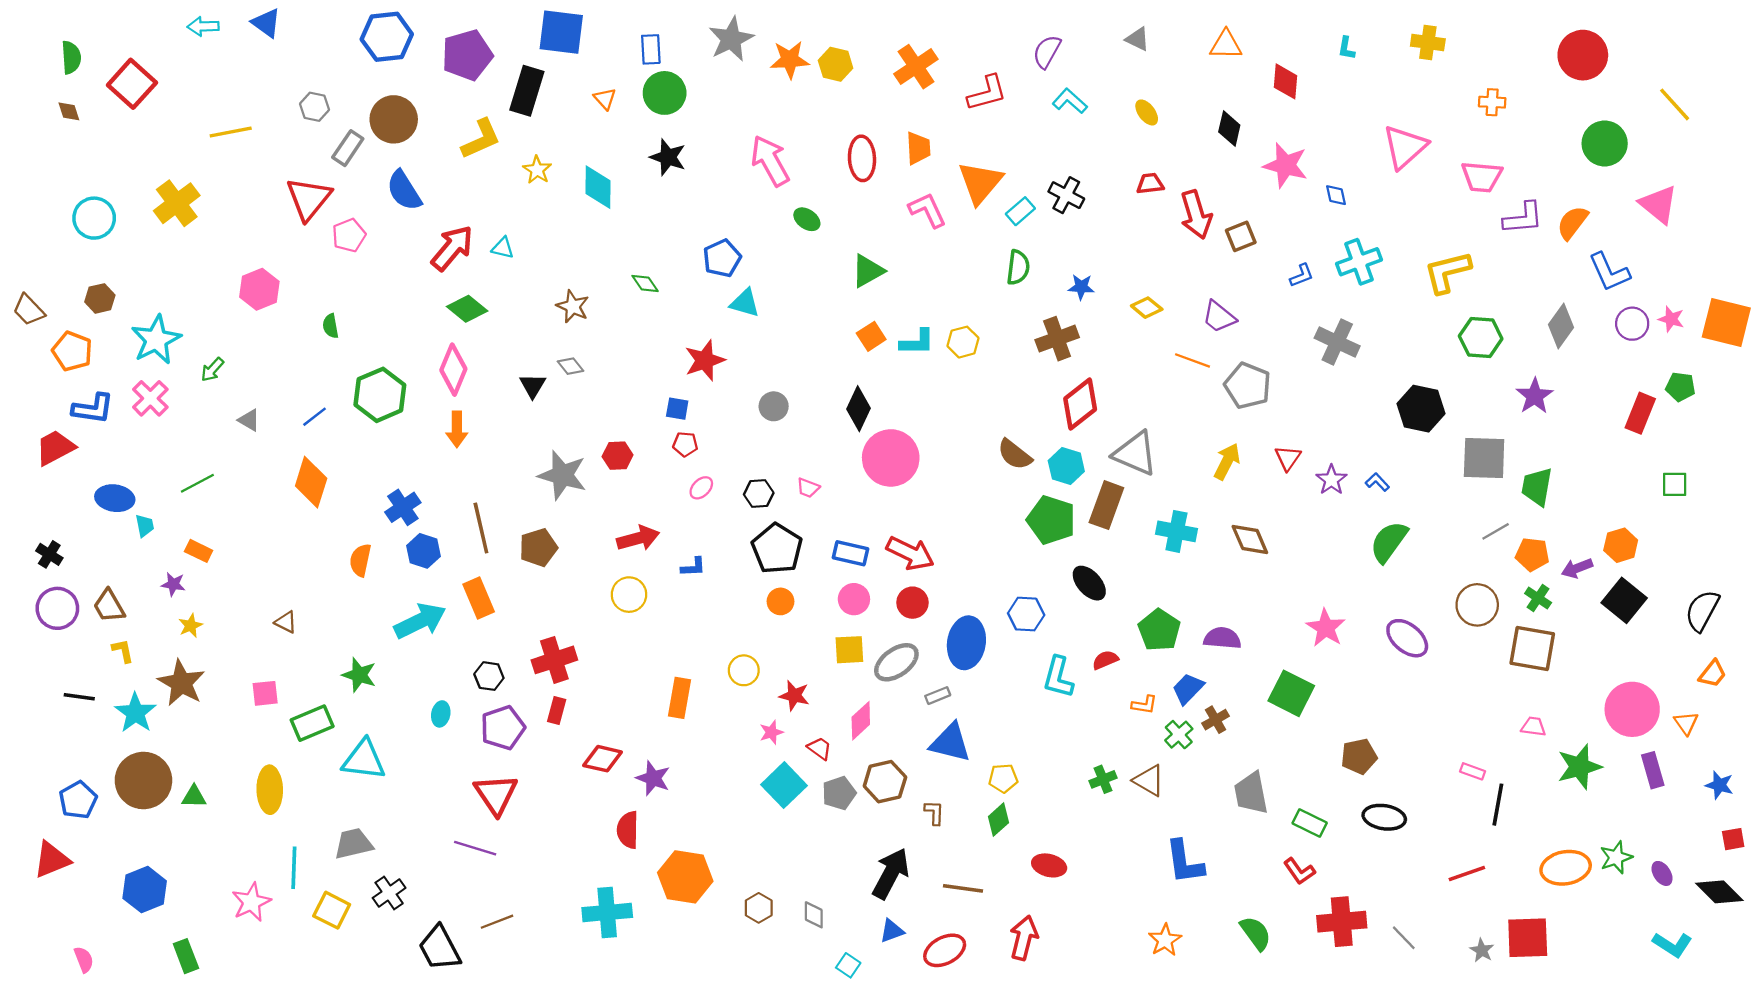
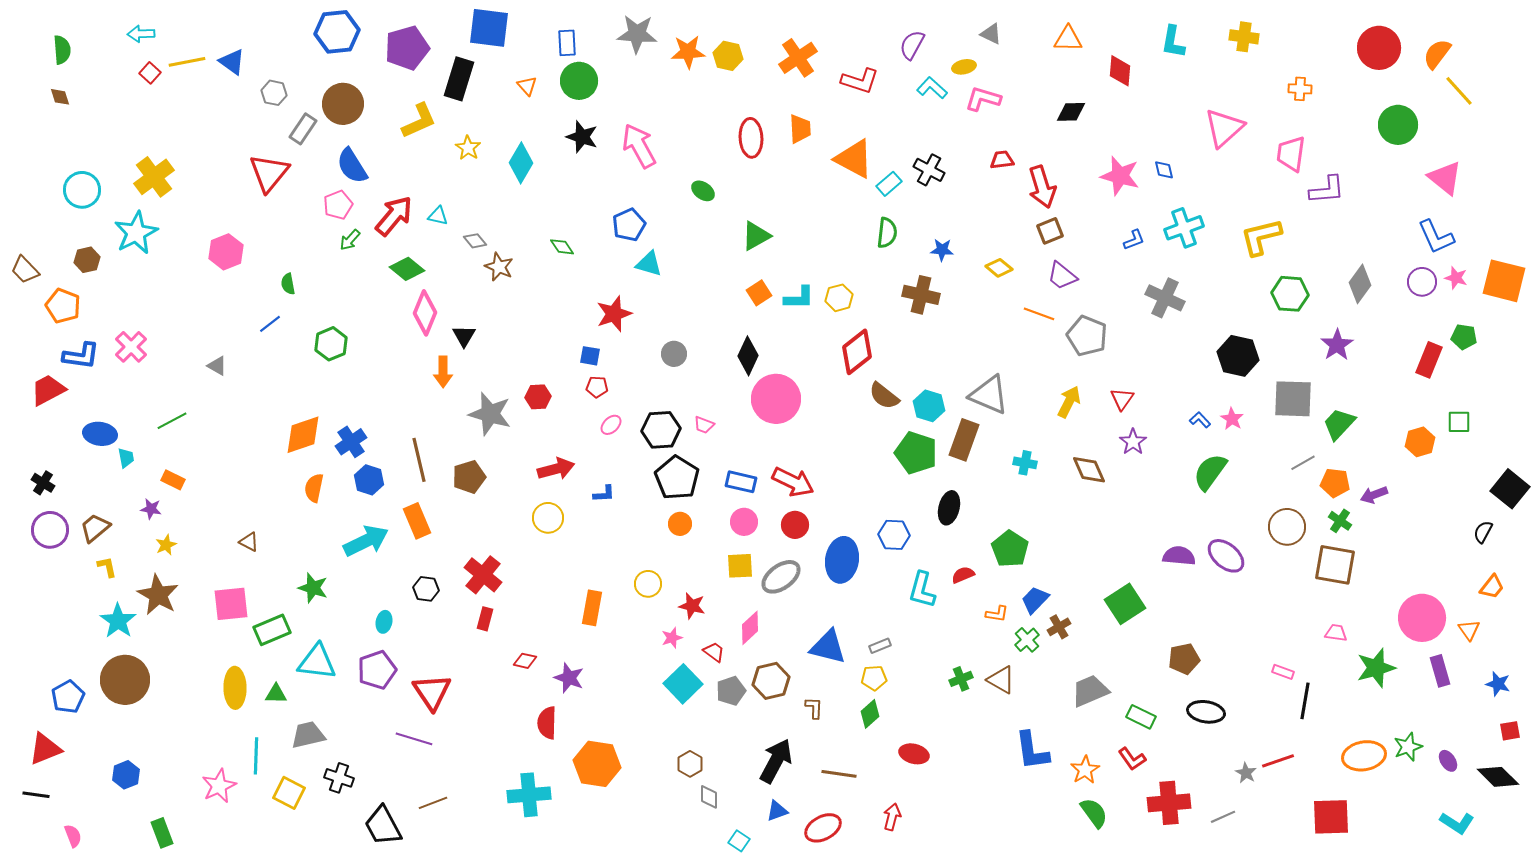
blue triangle: (266, 23) -> (232, 62), moved
cyan arrow: (203, 26) -> (141, 34), moved
gray star: (731, 39) -> (637, 34), turned 30
cyan L-shape: (1346, 48) -> (1173, 42), size x1.6
red square: (132, 84) -> (150, 73), moved, size x0.5
red L-shape: (987, 93) -> (860, 81), turned 33
yellow ellipse: (1147, 112) -> (964, 67), moved, turned -65
black diamond: (1229, 129) -> (1071, 112), turned 76
yellow line: (231, 132) -> (187, 62), moved
pink arrow: (770, 161) -> (639, 146), moved
pink star: (1286, 165) -> (1120, 176), moved
pink trapezoid: (1482, 177) -> (1291, 154), turned 93
orange triangle: (980, 182) -> (854, 159), turned -42
cyan diamond: (598, 187) -> (521, 163), turned 30
pink L-shape: (927, 210) -> (983, 99), moved, turned -48
orange semicircle: (1572, 223) -> (1437, 54), moved
pink pentagon: (349, 235) -> (338, 205), moved
brown square: (1241, 236) -> (1050, 231), moved
blue L-shape: (1609, 272) -> (1436, 237), moved
brown cross: (1057, 339) -> (921, 295), turned 33
cyan star: (156, 340) -> (136, 233), moved
gray diamond: (570, 366) -> (475, 241), moved
green arrow: (212, 370) -> (350, 240), moved
pink diamond: (453, 370) -> (425, 313), moved
green hexagon: (380, 395) -> (331, 344), size x0.7
red diamond: (1080, 404) -> (857, 352), moved
blue line: (314, 417) -> (270, 324), moved
orange arrow: (457, 429) -> (443, 372), moved
purple star: (1331, 480) -> (1133, 442), moved
orange diamond: (311, 482) -> (303, 435), moved, turned 54
green trapezoid: (1537, 487) -> (1339, 424), turned 33
black hexagon: (759, 494) -> (661, 430), size x1.5
cyan cross: (1176, 531) -> (1025, 463), size x0.7
orange hexagon: (1621, 545) -> (1420, 442), moved
black ellipse: (1089, 583) -> (949, 508), turned 56
black square: (1624, 600) -> (1510, 489), moved
brown trapezoid: (109, 606) -> (95, 528), turned 80
black semicircle: (1702, 611) -> (1483, 532), size x0.6
pink star: (1326, 628) -> (1232, 419), moved, size x0.7
purple semicircle: (1222, 638) -> (1179, 556), moved
red cross: (554, 660) -> (483, 575), turned -33
pink square: (265, 693) -> (231, 604), size x1.5
green square: (1291, 693) -> (1125, 604), turned 30
gray rectangle: (938, 696) -> (880, 646), moved
black line: (79, 697) -> (36, 795), moved
purple pentagon: (503, 728) -> (377, 670), moved
red diamond: (603, 759) -> (525, 661), size x0.7
gray trapezoid: (1251, 793) -> (1090, 691), turned 78
green triangle: (194, 797) -> (276, 694), moved
blue hexagon: (145, 890) -> (126, 775), size x0.7
black cross: (389, 893) -> (339, 778), turned -36
brown hexagon: (759, 908) -> (690, 764), moved
red arrow: (1024, 938) -> (892, 817), size x0.7
gray line: (1404, 938) -> (1223, 817), turned -70
orange star: (1165, 940) -> (1085, 770), moved
gray star: (1482, 950) -> (1246, 773), moved

